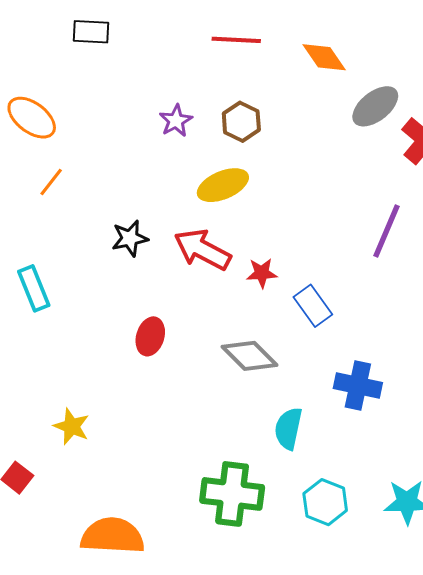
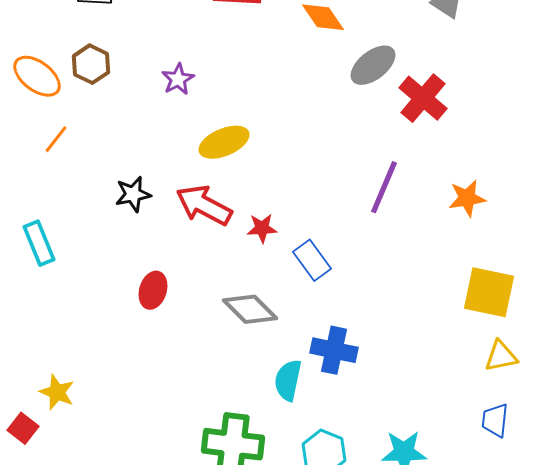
brown hexagon: (241, 122) -> (91, 64), moved
blue cross: (358, 386) -> (334, 350), moved
yellow star: (72, 426) -> (57, 392), moved

